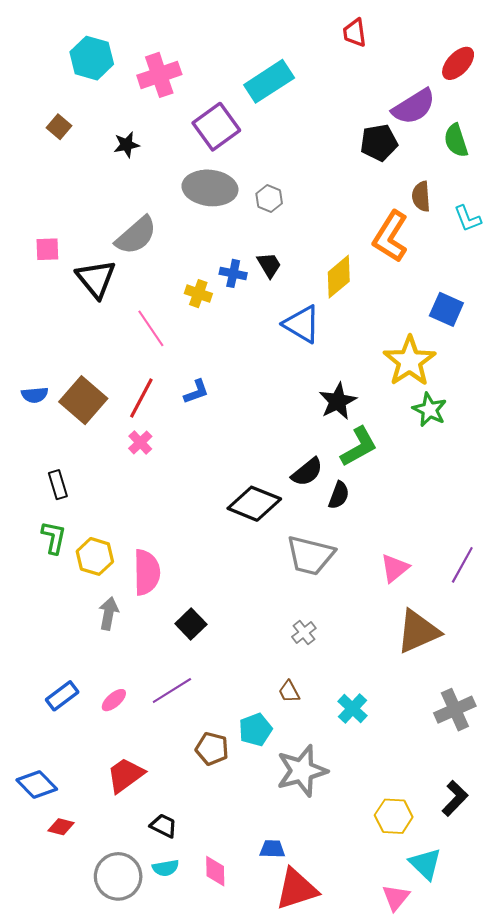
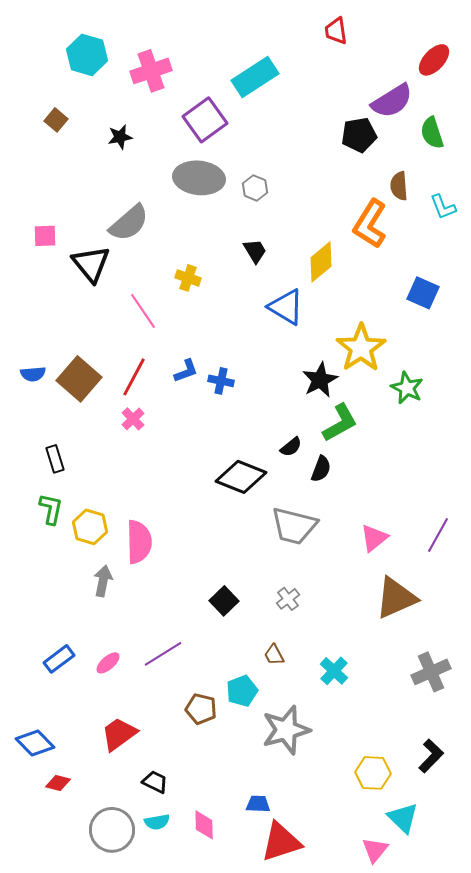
blue cross: (233, 273) -> (221, 381), moved
yellow star: (410, 361) -> (361, 348), moved
black semicircle: (307, 472) -> (291, 447), size x0.7
black square: (191, 624) -> (224, 601), moved

